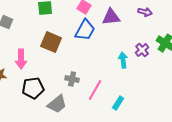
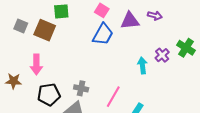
purple arrow: (145, 12) -> (155, 16), moved
brown square: (51, 42) -> (45, 30), moved
gray cross: (72, 79) -> (81, 88), moved

